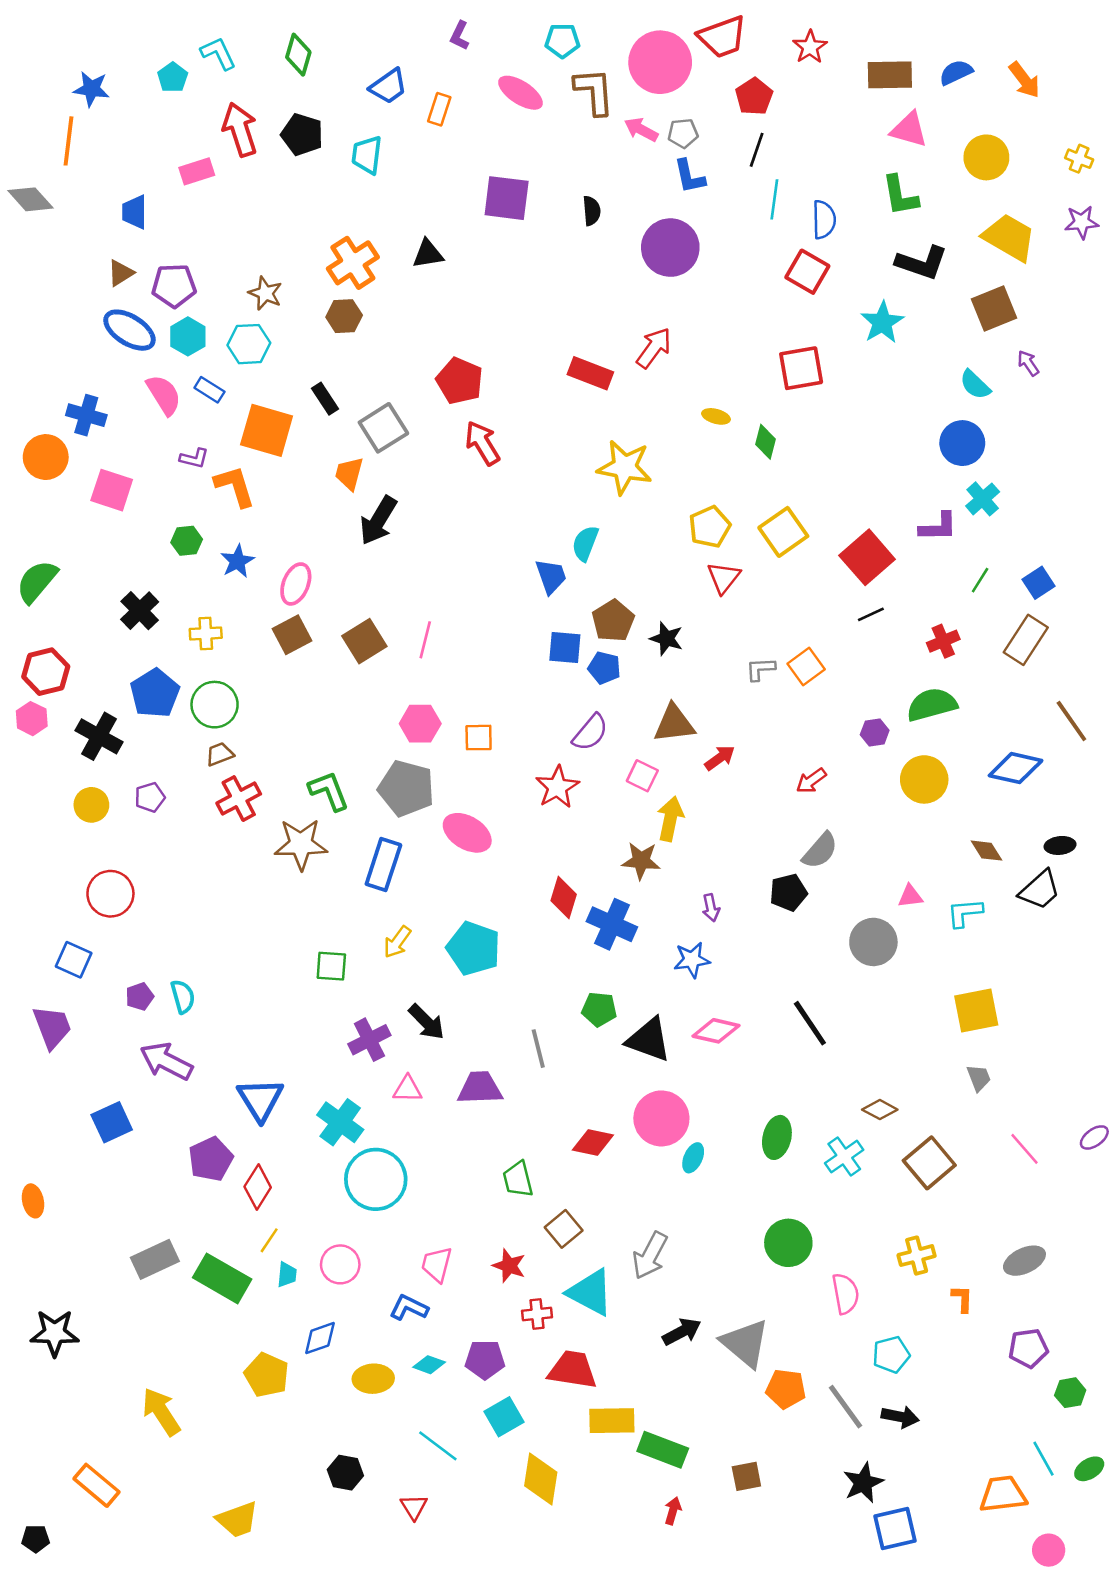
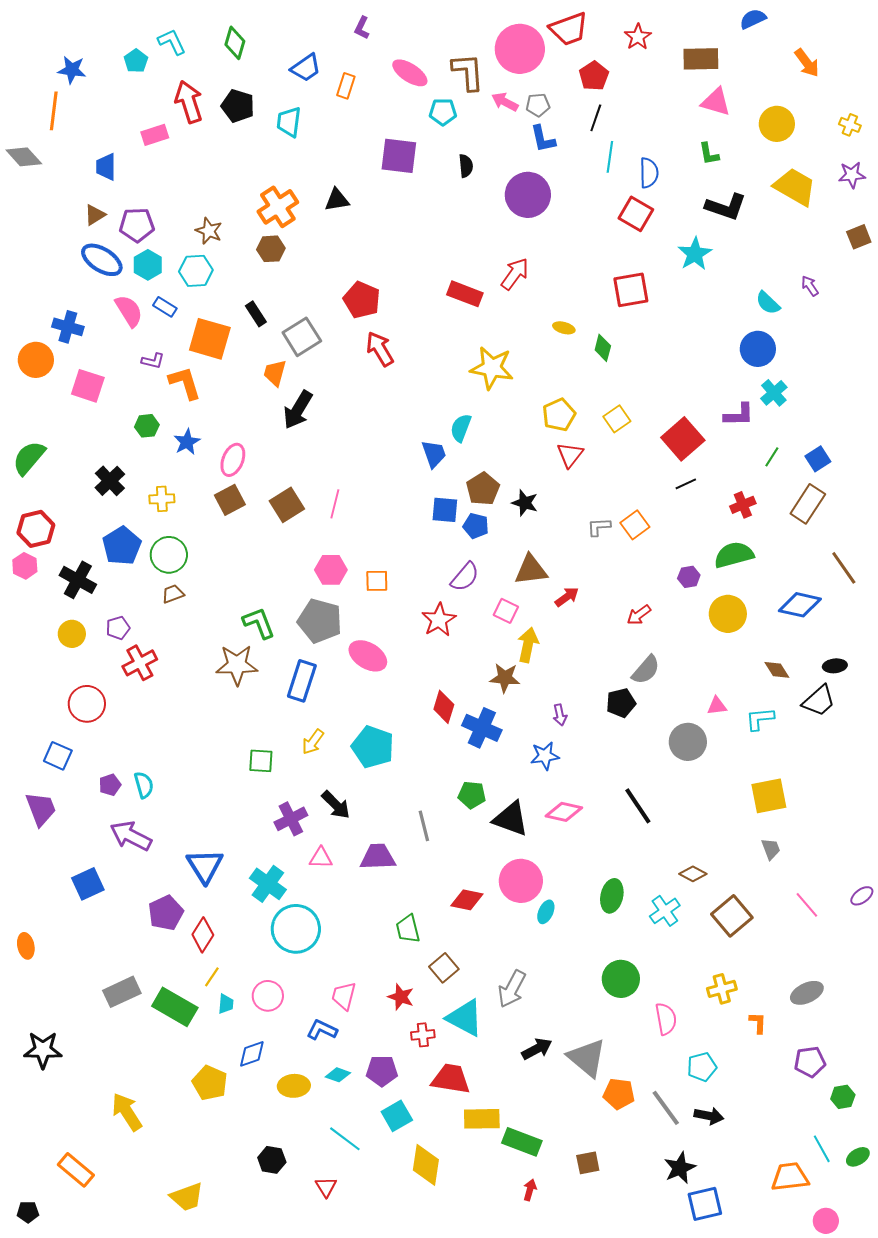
cyan pentagon: (562, 41) -> (443, 112), moved
blue semicircle: (956, 72) -> (753, 19), moved
green L-shape: (900, 196) -> (709, 154), size x0.7
brown square: (994, 308) -> (859, 237), moved, size x0.7
yellow square: (783, 532) -> (617, 419), size x0.7
red cross: (239, 799) -> (140, 663), moved

